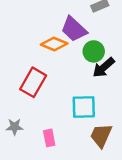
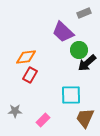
orange diamond: (54, 44) -> (26, 57), moved, turned -30
red rectangle: (33, 82) -> (30, 75), size x0.7
pink rectangle: (49, 138) -> (43, 120), turned 56

